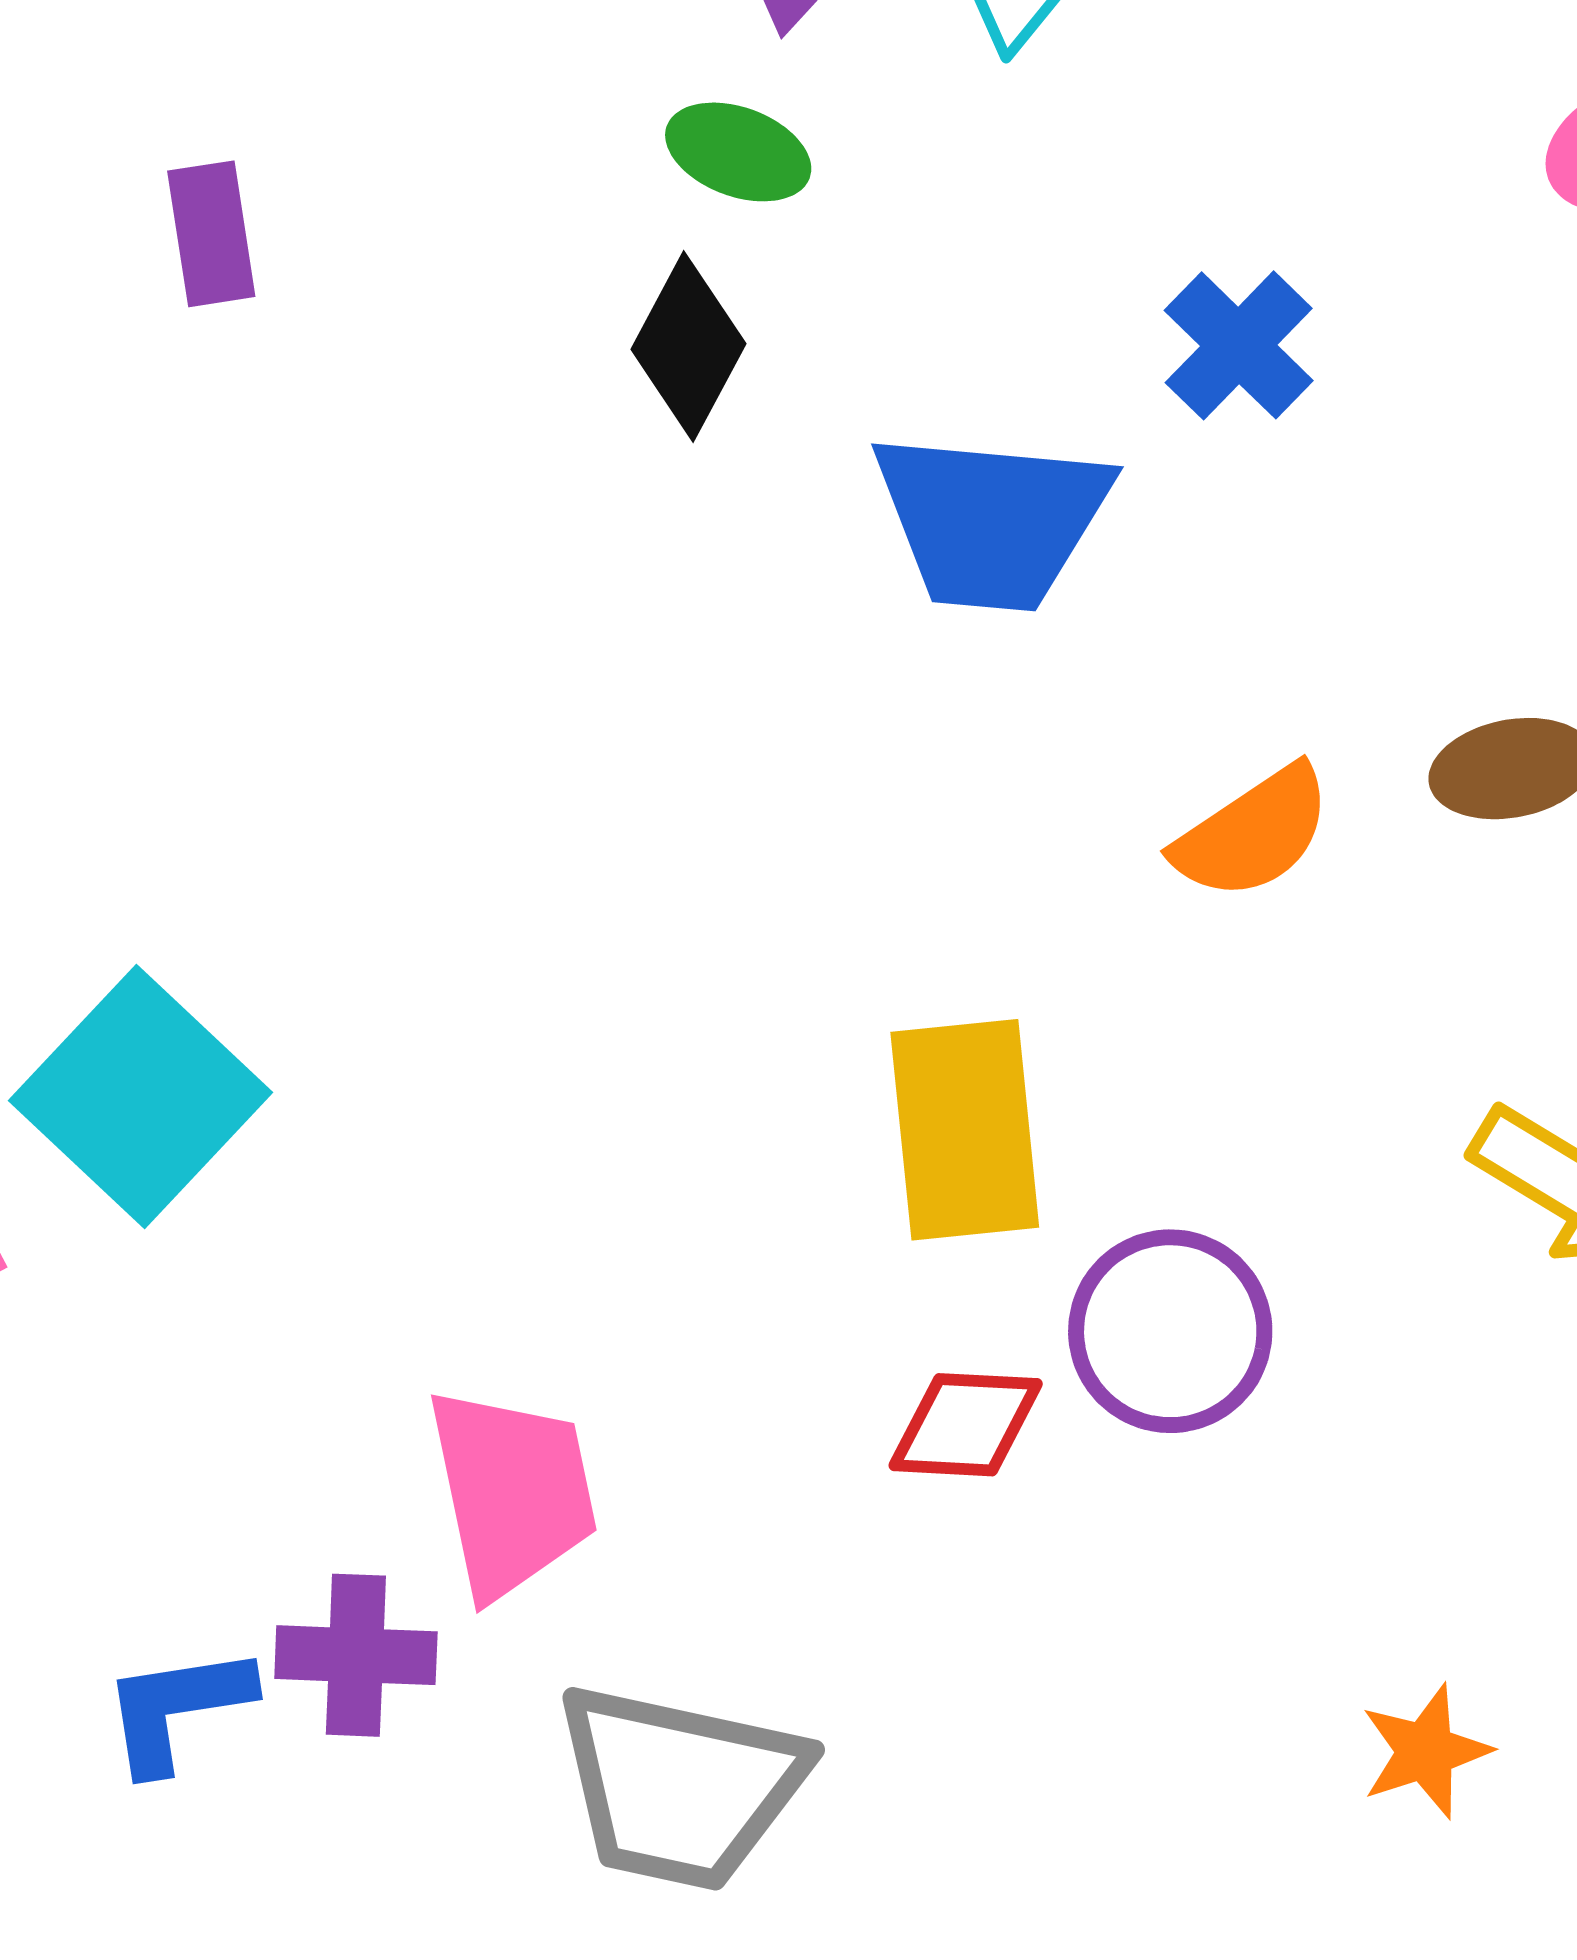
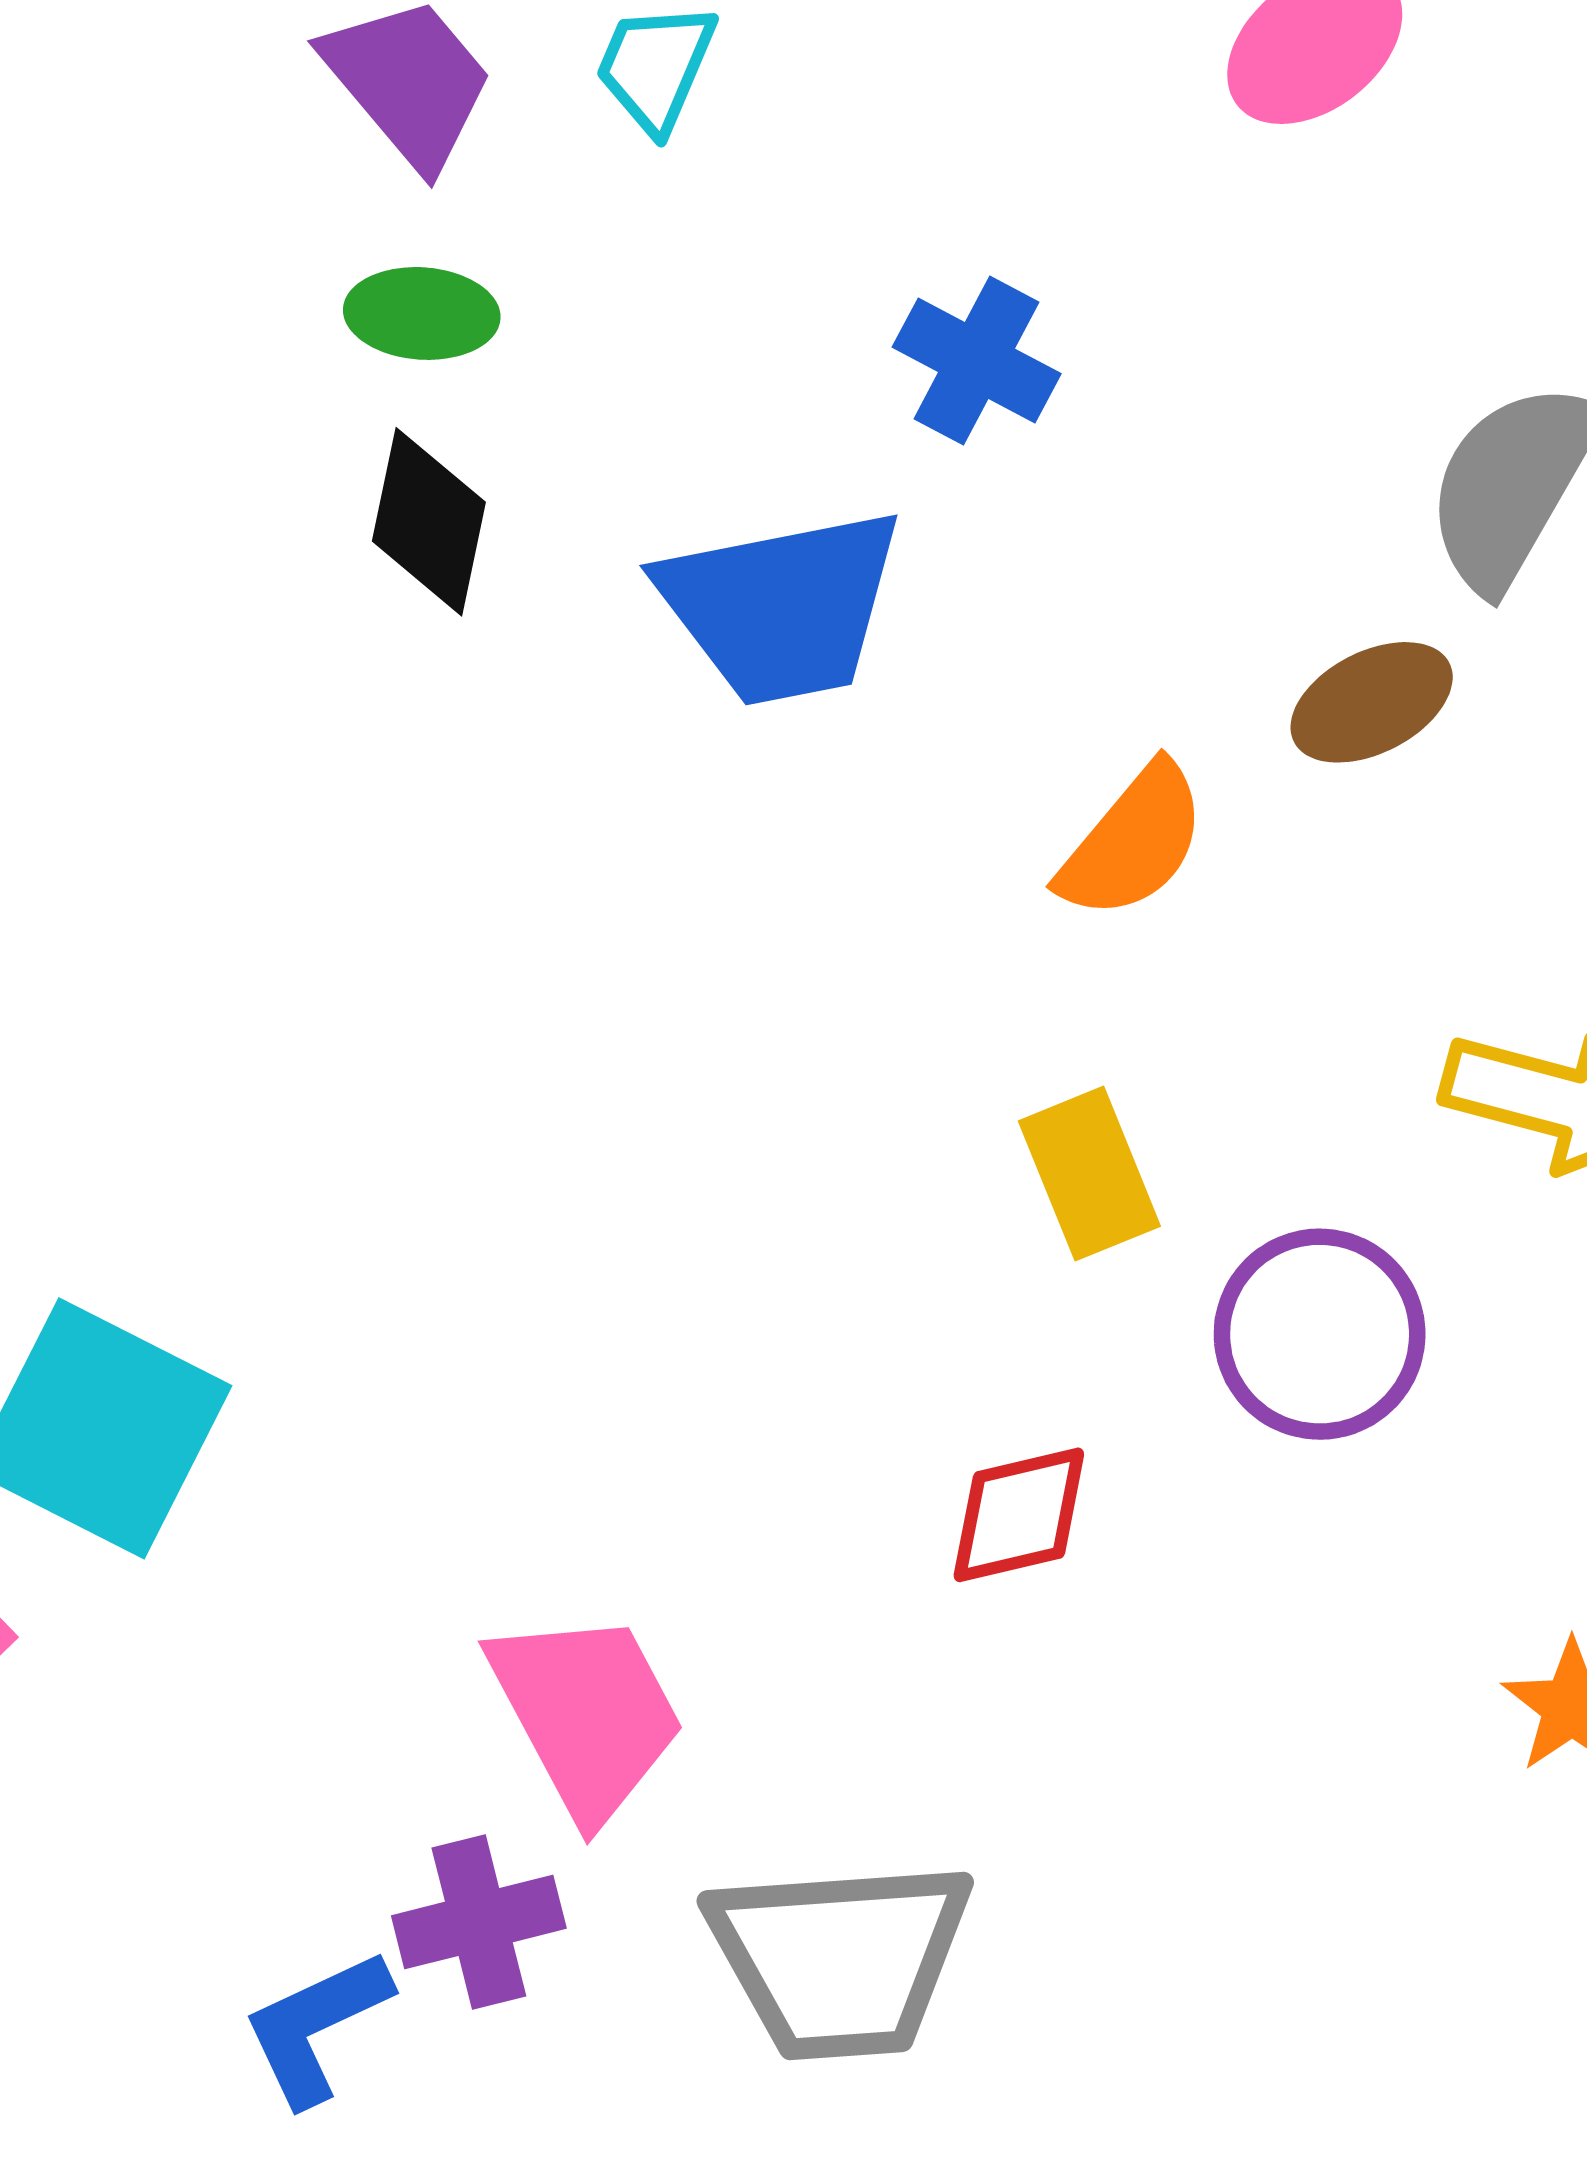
yellow rectangle: (965, 1130) -> (1089, 1174), moved, size x0.7
purple circle: (1170, 1331) -> (1320, 1334), moved

